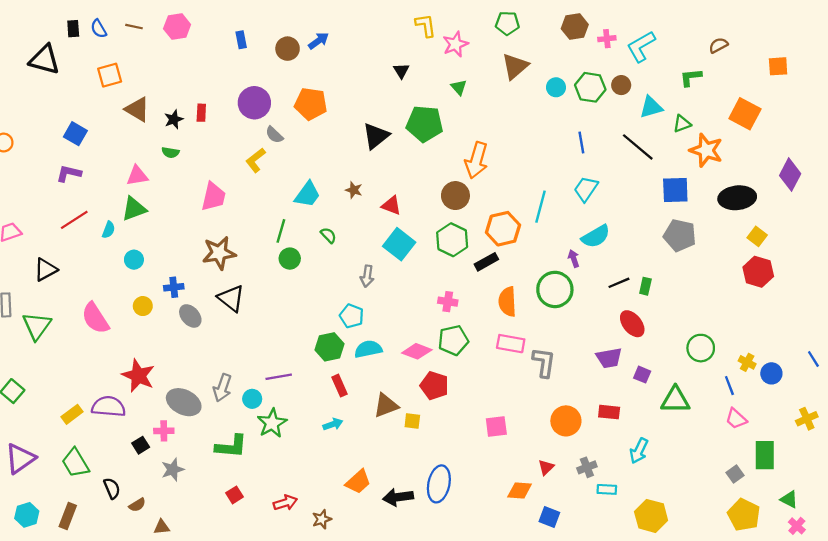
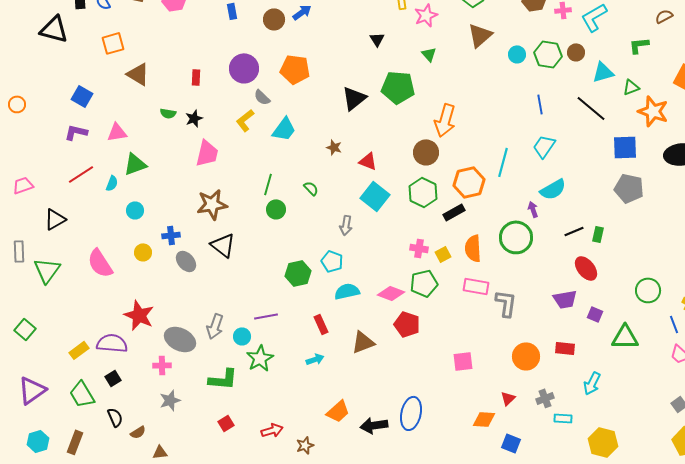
black star: (174, 119) -> (194, 118), moved
pink triangle: (137, 176) -> (117, 132), moved
cyan trapezoid: (307, 194) -> (284, 129), moved
green hexagon: (330, 347) -> (298, 273), moved
yellow square: (412, 421) -> (443, 254), moved, turned -35
black square: (141, 445) -> (113, 378), moved

